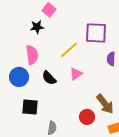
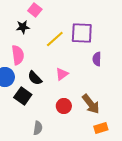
yellow line: (69, 50) -> (55, 39), moved
black square: (30, 107) -> (23, 96), moved, turned 30
red circle: (87, 117) -> (64, 106), moved

